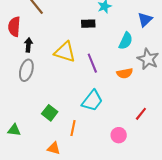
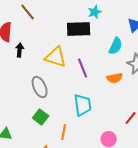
black rectangle: (88, 24) -> (79, 29), size x1.6
gray ellipse: (26, 70) -> (40, 87), moved, turned -40
cyan trapezoid: (92, 101) -> (83, 105), turned -45

